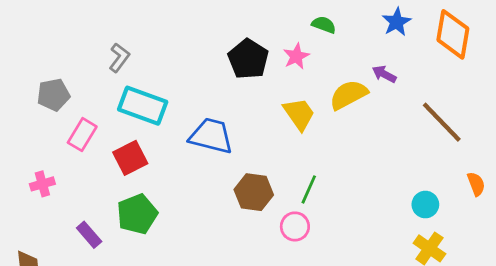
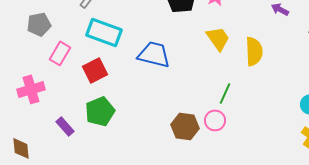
yellow semicircle: (348, 95) -> (254, 51), moved, turned 116
pink cross: (42, 184) -> (31, 89), size x1.5
brown hexagon: (254, 192) -> (185, 126), moved

